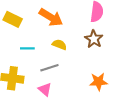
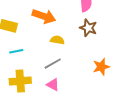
cyan line: (27, 48) -> (16, 51), moved

